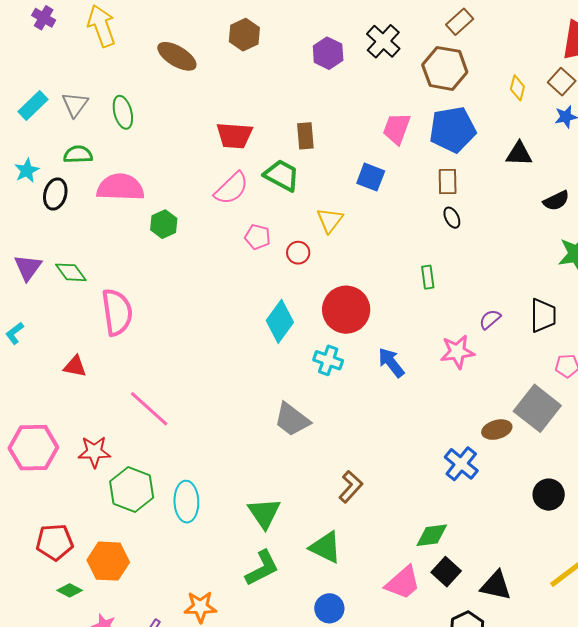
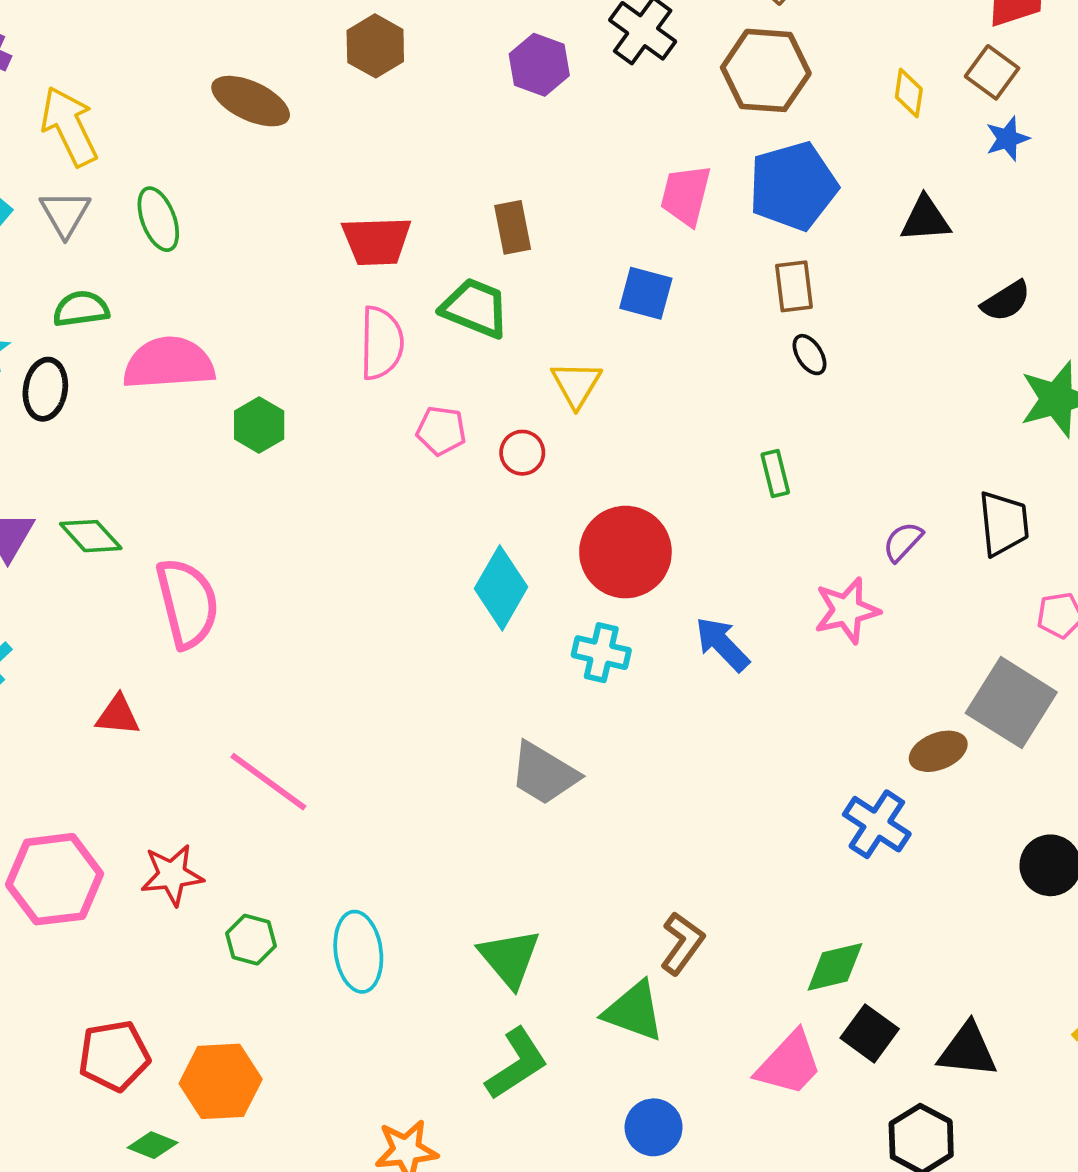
yellow arrow: (102, 26) -> (69, 126), moved
pink semicircle: (231, 188) -> (381, 343), turned -39
brown L-shape: (351, 487) -> (682, 943), moved
green hexagon: (132, 490) -> (251, 940), size x0.6

